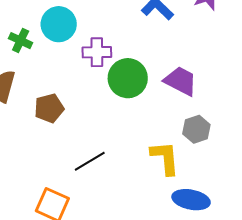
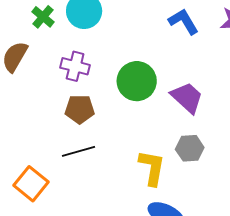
purple cross: (97, 52) -> (75, 66), moved
brown pentagon: (49, 108) -> (80, 109), moved

